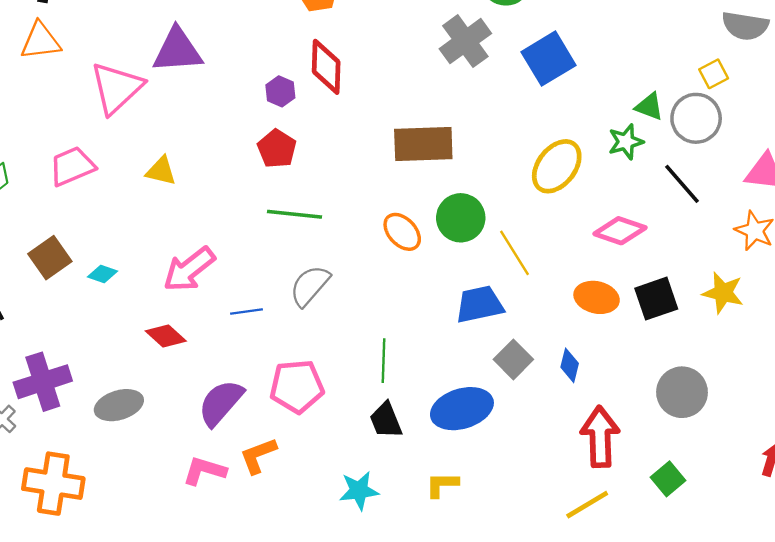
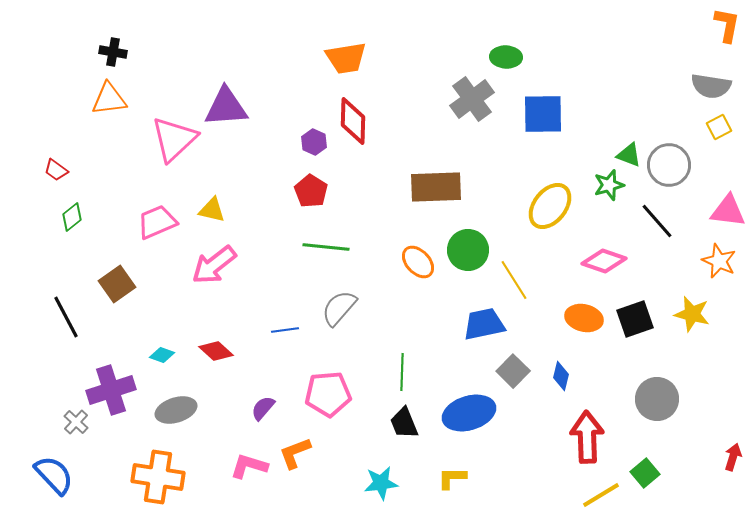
blue square: (549, 59) -> (543, 114), turned 30
yellow square: (714, 74) -> (719, 127), moved
pink trapezoid: (72, 166) -> (157, 222), moved
pink arrow: (189, 269) -> (214, 265), moved
cyan diamond: (103, 274) -> (162, 355), moved
purple semicircle: (221, 403) -> (263, 408), size x0.6
orange cross: (53, 484) -> (158, 477), moved
yellow line: (587, 505) -> (601, 495), moved

